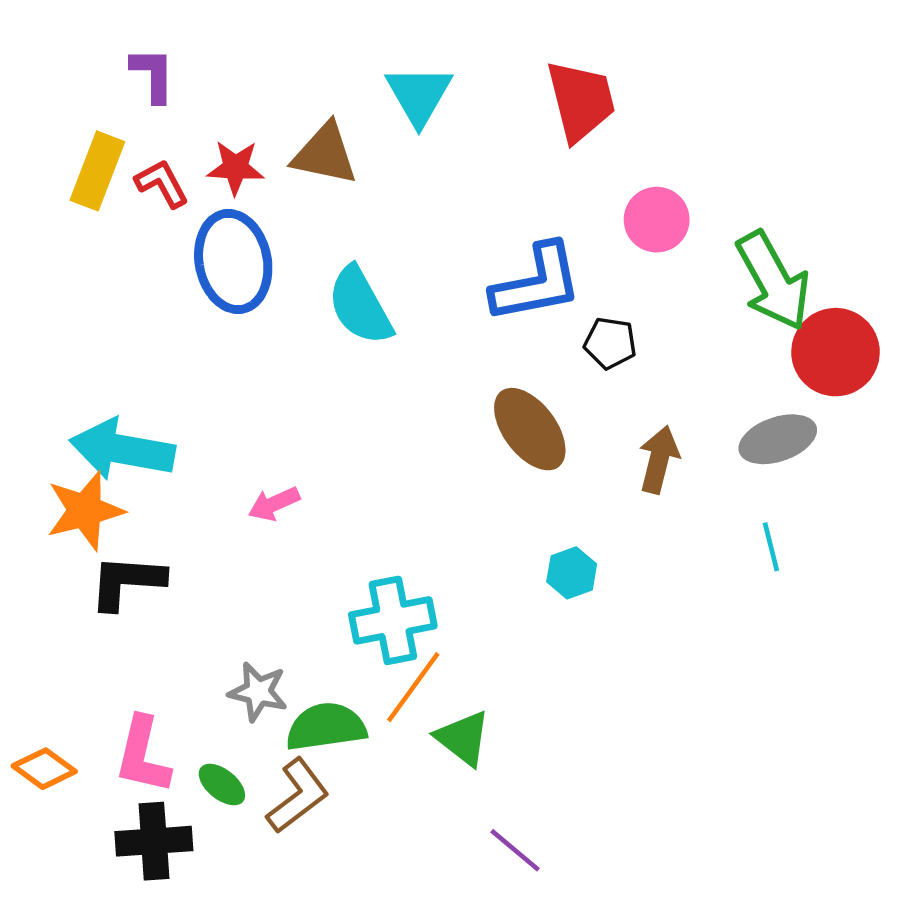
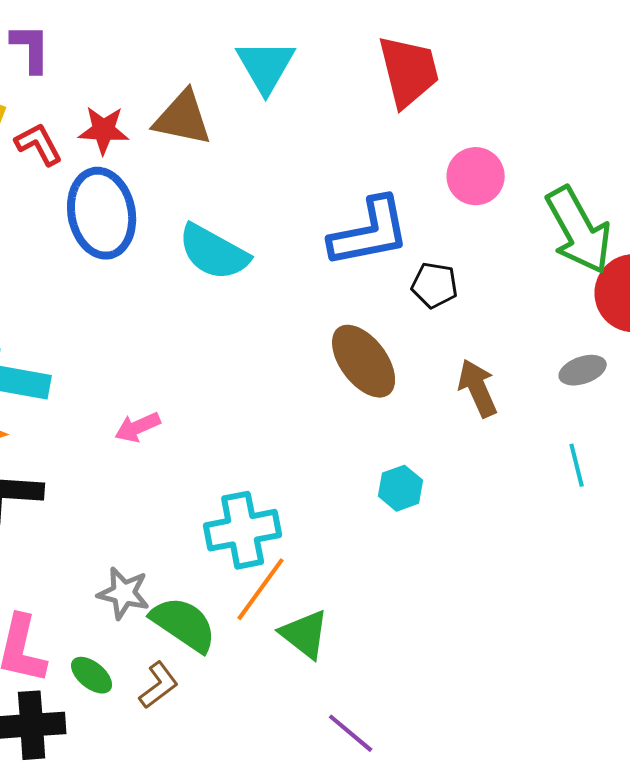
cyan semicircle: (360, 306) -> (214, 252), turned -32
gray ellipse: (778, 439) -> (583, 370), size x0.7
brown arrow: (659, 460) -> (478, 388), turned -38
green semicircle: (326, 727) -> (184, 624), turned 42
brown L-shape: (298, 796) -> (159, 685), size x0.7

